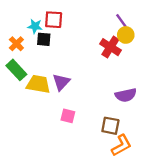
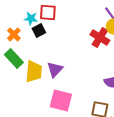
black square: (44, 39) -> (39, 30), turned -32
yellow trapezoid: (38, 84) -> (34, 71), turned 85
pink square: (68, 116) -> (61, 100), size x1.6

